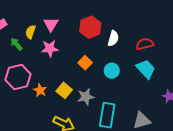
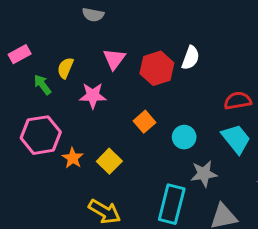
pink triangle: (51, 24) -> (114, 59), moved
white semicircle: (113, 38) -> (191, 58), moved
gray star: (86, 97) -> (204, 174), moved

